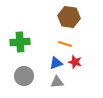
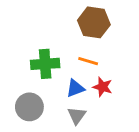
green cross: (20, 42) -> (45, 64), moved
gray triangle: (57, 82) -> (77, 116), turned -48

